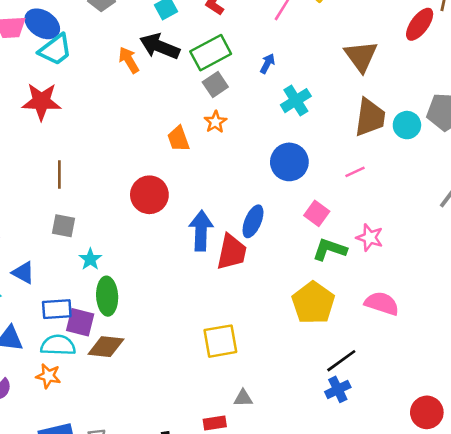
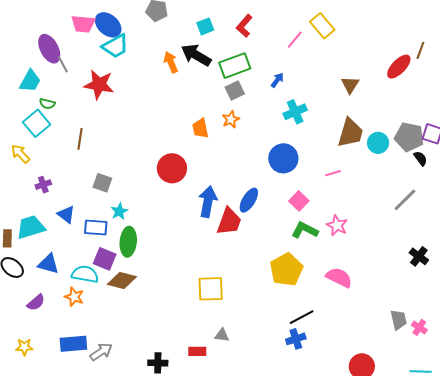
brown triangle: (361, 56) -> (350, 85), size x0.7
brown line: (59, 175) -> (80, 139), moved
blue rectangle: (57, 309) -> (96, 228), moved

